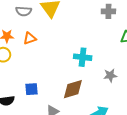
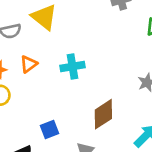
cyan cross: (83, 57) -> (72, 66), moved

